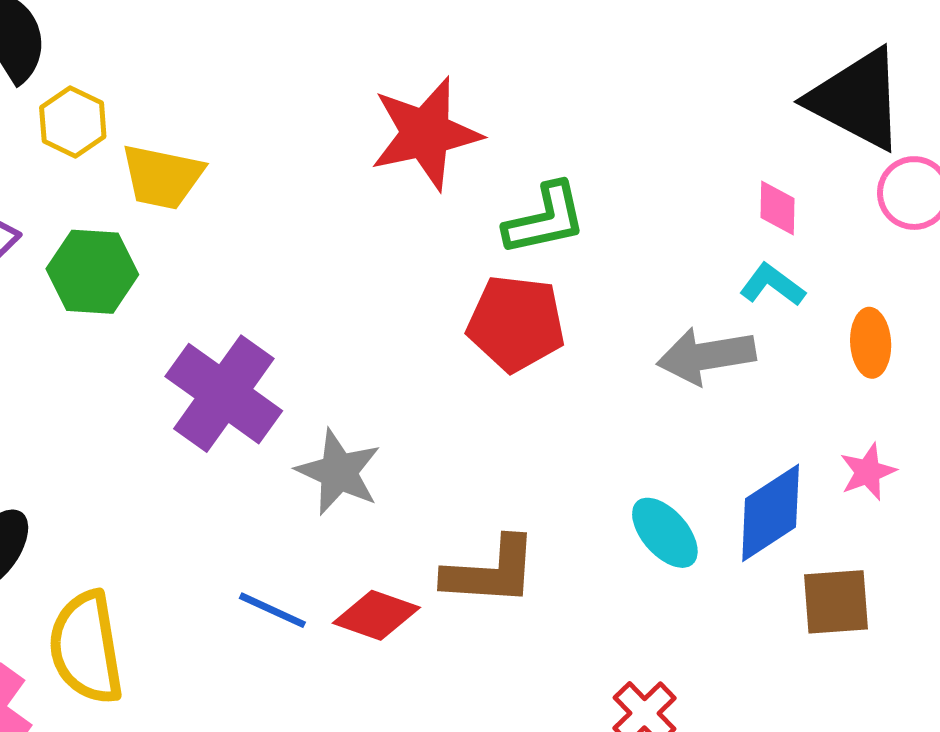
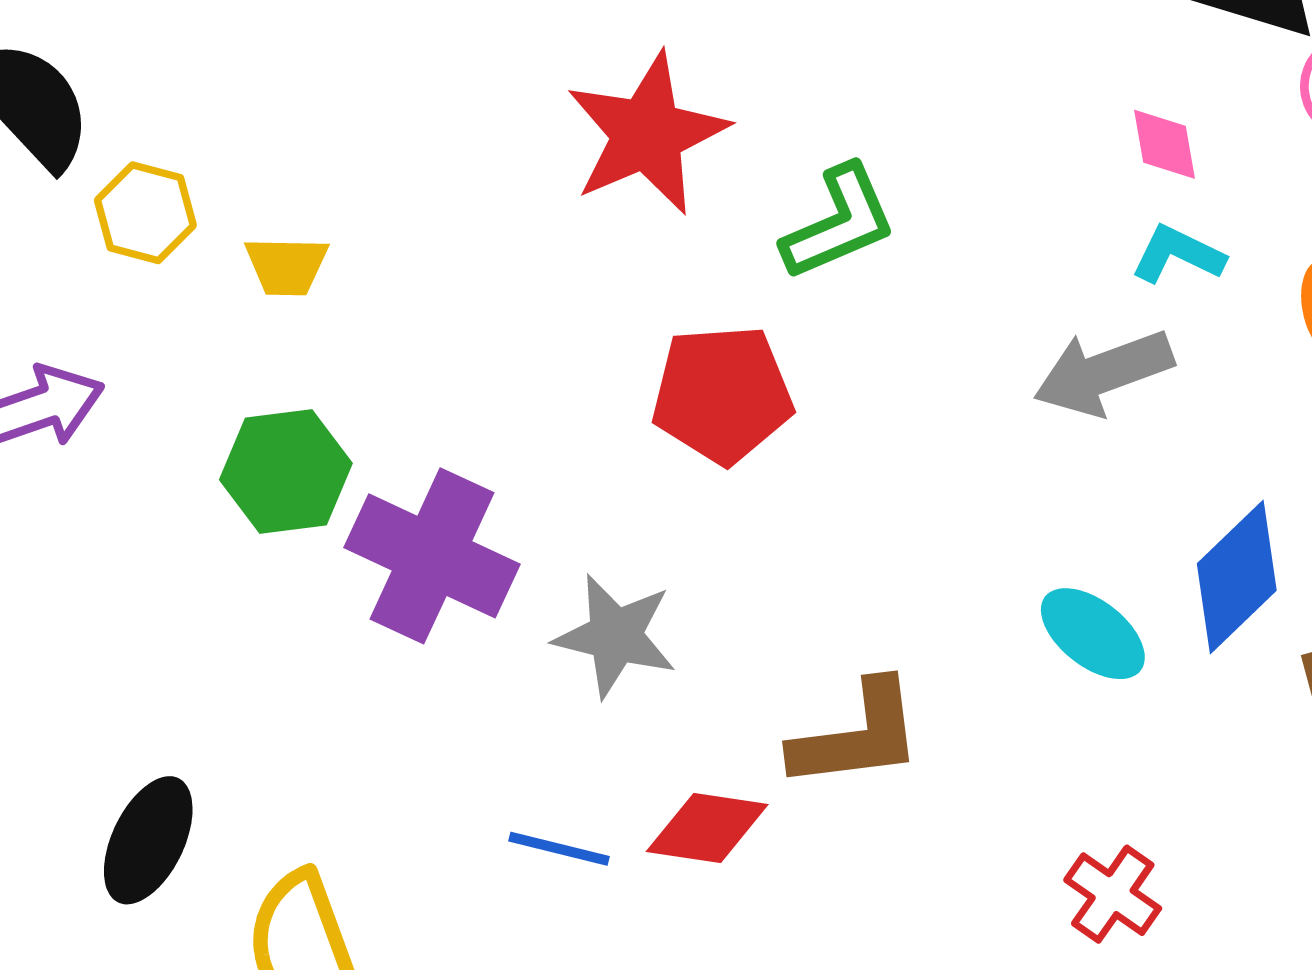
yellow trapezoid: (162, 177) -> (286, 266), size x0.7
green hexagon: (92, 272) -> (286, 471), moved
red pentagon: (516, 323) -> (722, 394), moved

